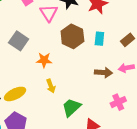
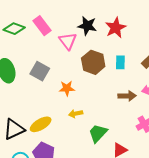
yellow arrow: (51, 86) -> (76, 113), turned 104

